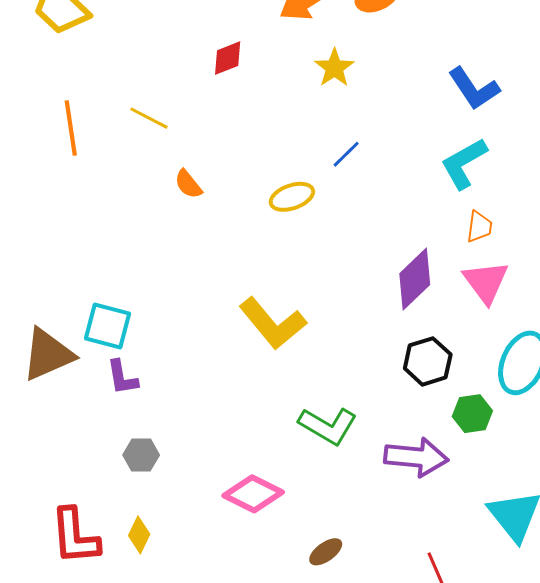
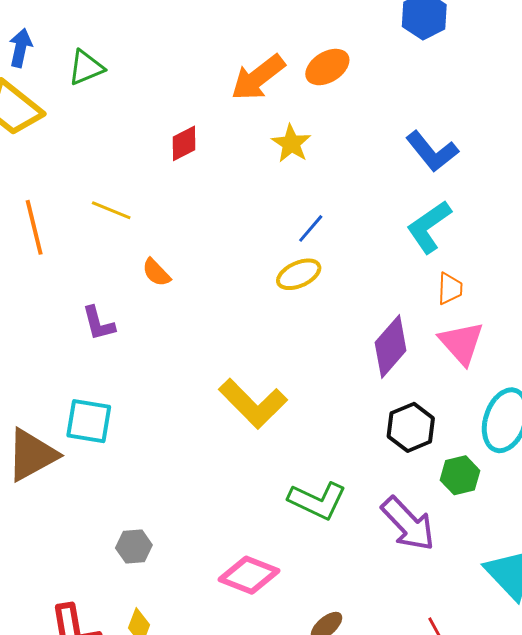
yellow ellipse: (292, 197) -> (299, 274), moved
purple L-shape: (122, 377) -> (98, 323), moved
purple arrow: (416, 457) -> (408, 524), turned 46

